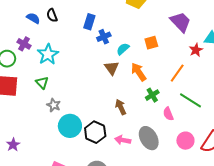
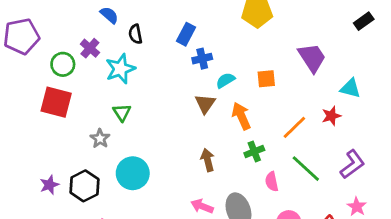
black semicircle: (52, 15) -> (135, 34), moved
red star: (196, 50) -> (331, 116), moved
green triangle: (42, 83) -> (122, 112), moved
gray star: (54, 105) -> (100, 139), moved
black hexagon: (95, 132) -> (84, 186), moved

